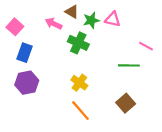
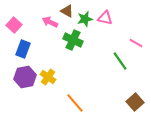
green line: (129, 65) -> (120, 61), turned 54
yellow cross: (79, 83) -> (48, 77), moved
brown square: (126, 103) -> (135, 102), moved

